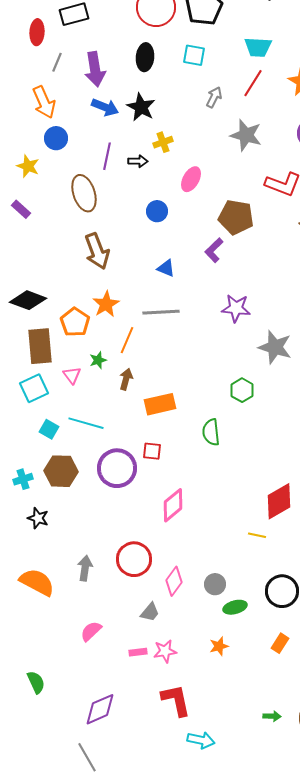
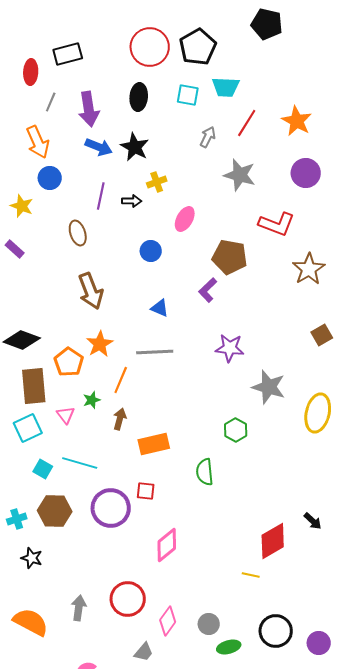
cyan trapezoid: (258, 47) -> (226, 87), moved
brown ellipse: (84, 193) -> (78, 233), size x0.7

